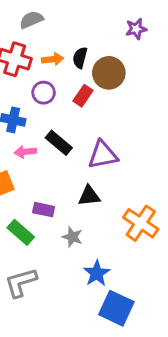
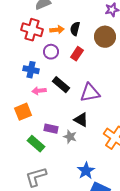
brown circle: (109, 73) -> (105, 37), moved
black triangle: (89, 196) -> (81, 120), turned 35
gray star: (72, 237) -> (70, 137), moved

